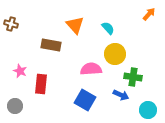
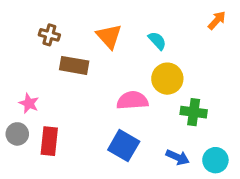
brown cross: (11, 24) -> (49, 35), moved
red rectangle: (41, 84) -> (49, 141), moved
blue arrow: (121, 95) -> (178, 157), moved
gray circle: (15, 106) -> (17, 134), moved

